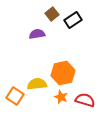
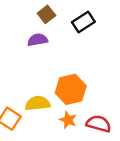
brown square: (52, 14) -> (46, 14), moved

